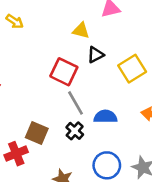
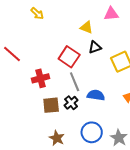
brown square: (37, 133) -> (51, 105), moved, turned -36
red cross: (16, 154) -> (41, 78), moved

